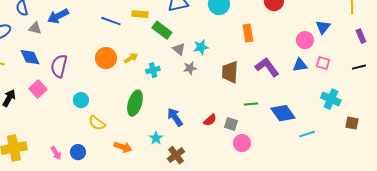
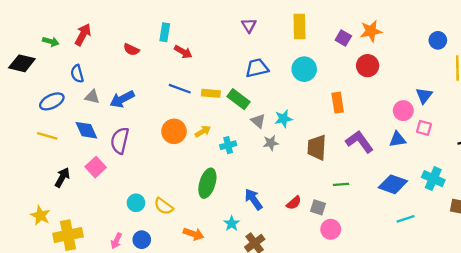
yellow rectangle: (140, 14) -> (211, 93), moved
blue arrow: (58, 16) -> (122, 99), moved
pink square: (323, 63) -> (424, 128), moved
cyan circle: (81, 100) -> (136, 203), moved
blue diamond: (283, 113) -> (393, 184), moved, turned -35
pink arrow: (56, 153) -> (116, 241), turned 56

